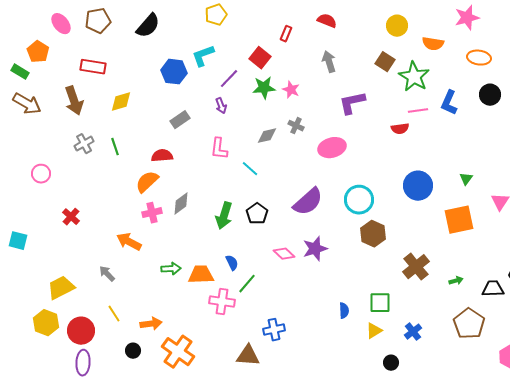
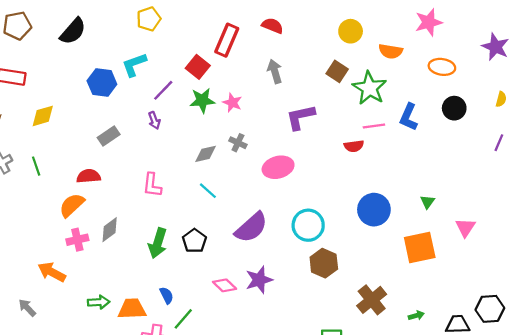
red rectangle: (286, 34) -> (227, 40), size x1.8
pink L-shape: (219, 149) -> (152, 185), moved
cyan line: (250, 169) -> (208, 191), moved

